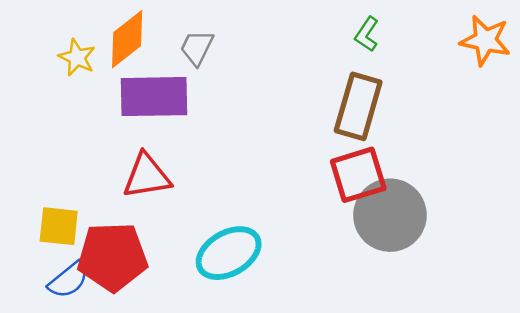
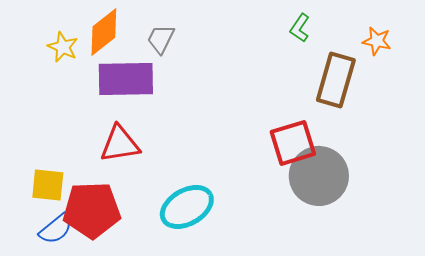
orange star: (485, 40) -> (377, 41), moved, size x0.7
brown rectangle: (358, 106) -> (336, 80), moved

